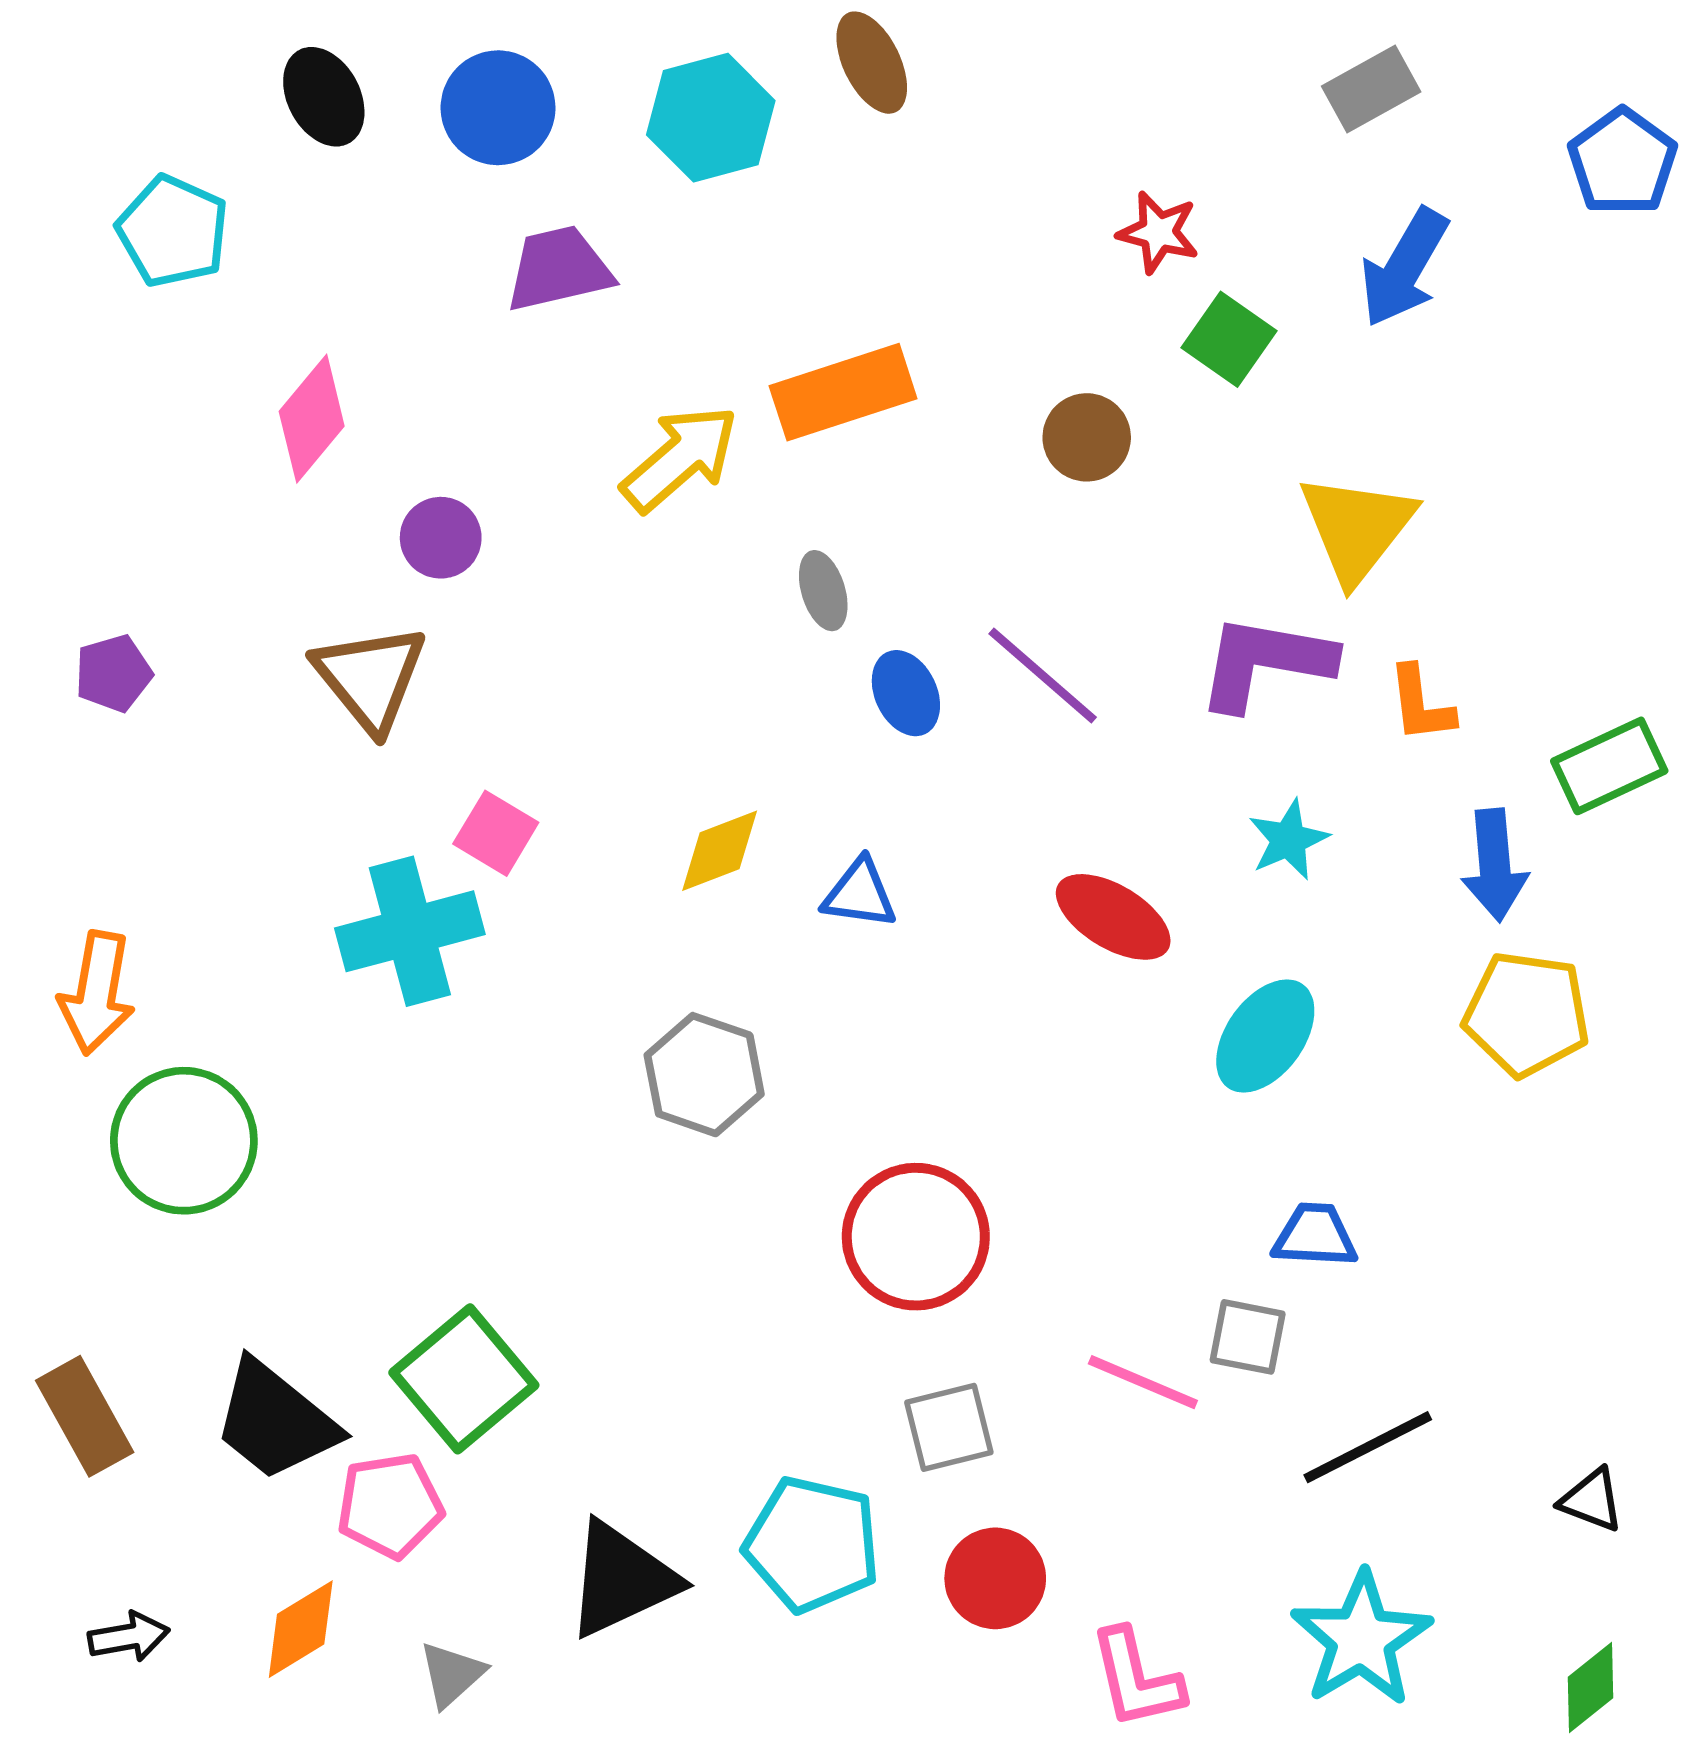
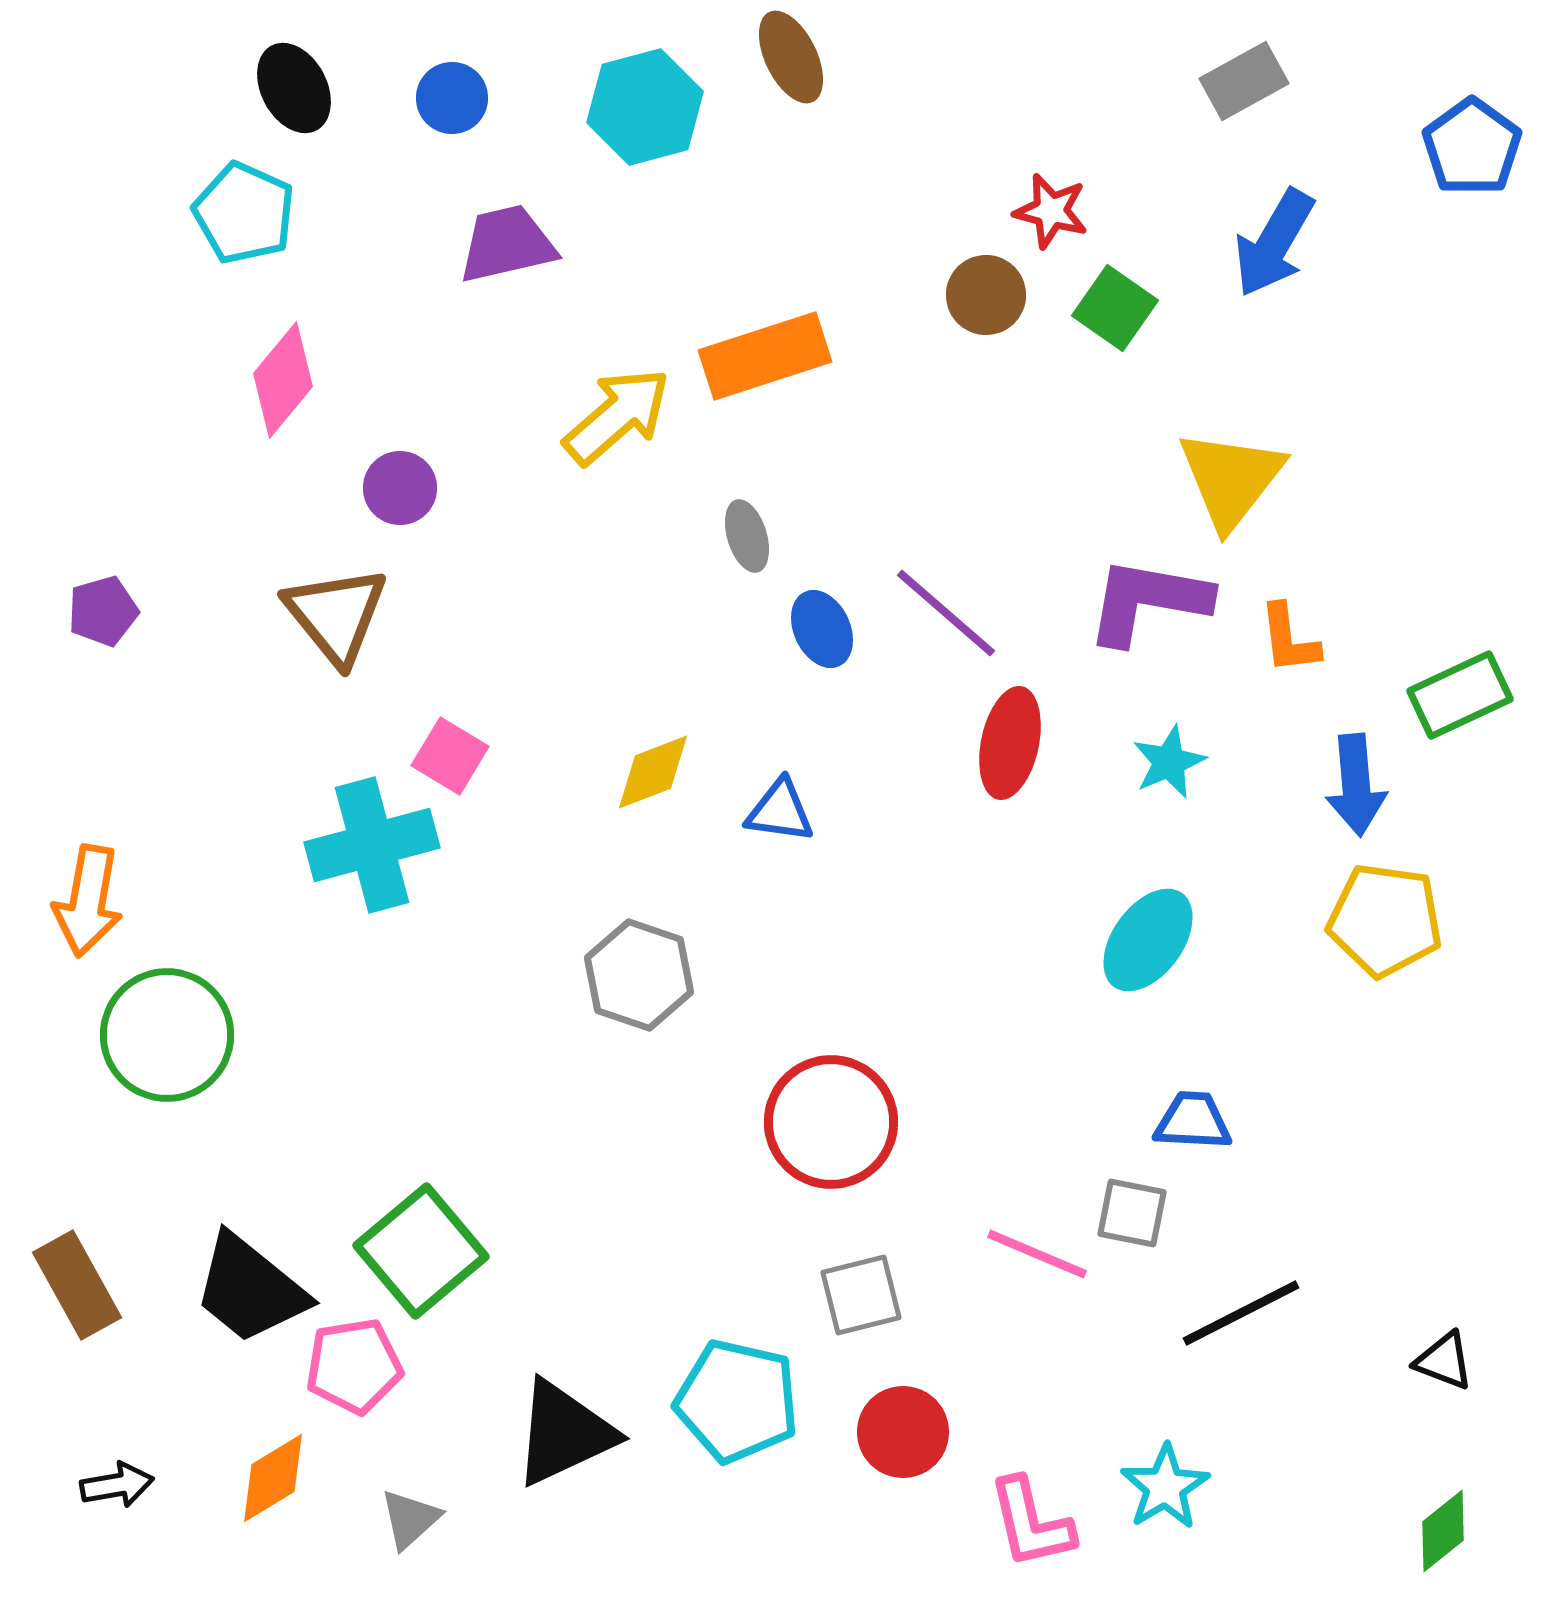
blue circle: (498, 108) -> (452, 98), size x0.7
cyan pentagon: (173, 231) -> (244, 213), moved
brown circle: (1087, 437) -> (986, 295), moved
red ellipse: (1113, 917) -> (1010, 743), moved, turned 71
cyan star: (1361, 1639) -> (1165, 1487), moved, size x0.7

